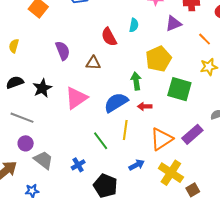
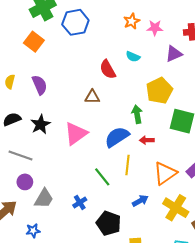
cyan semicircle: (134, 25) -> (133, 57), turned 104
purple semicircle: (63, 51) -> (40, 85), moved
gray trapezoid: (43, 160) -> (44, 199), turned 85

